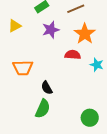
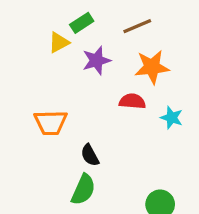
yellow triangle: (15, 26) -> (59, 42), moved
orange star: (85, 34) -> (152, 67), turned 30

